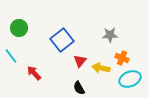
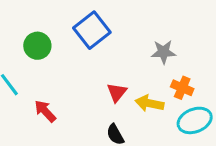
green circle: (19, 28) -> (37, 46), moved
blue square: (62, 40) -> (92, 30), moved

